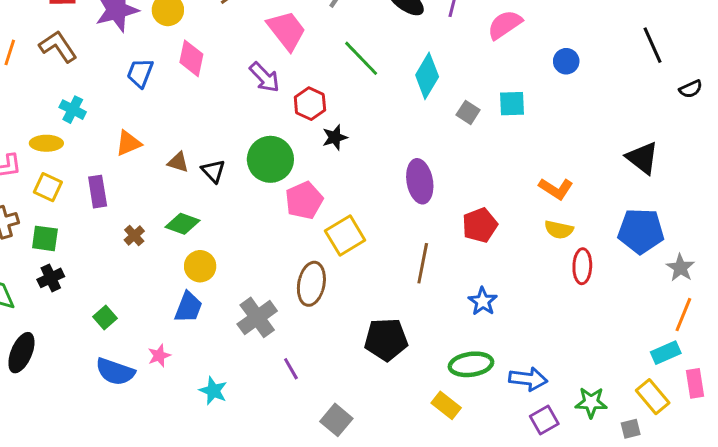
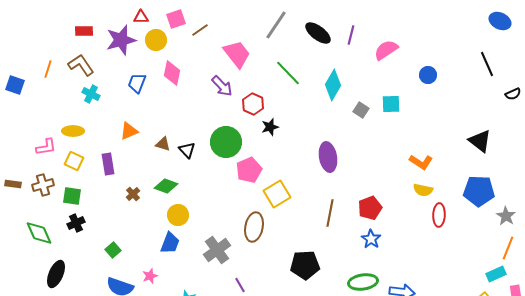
cyan cross: (73, 110) -> (91, 94), moved
red pentagon: (480, 225) -> (370, 208), moved

